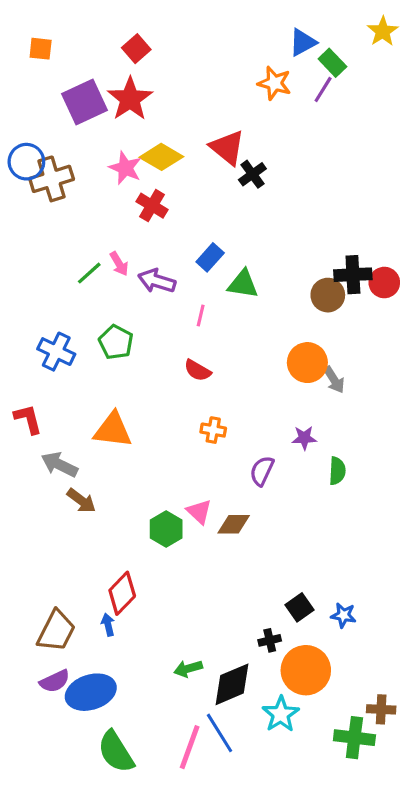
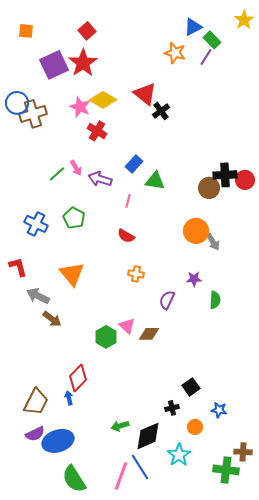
orange triangle: (113, 430) -> (72, 274), turned 44
blue star: (343, 615) -> (219, 410), moved
orange circle: (306, 670) -> (195, 427), size x0.5

